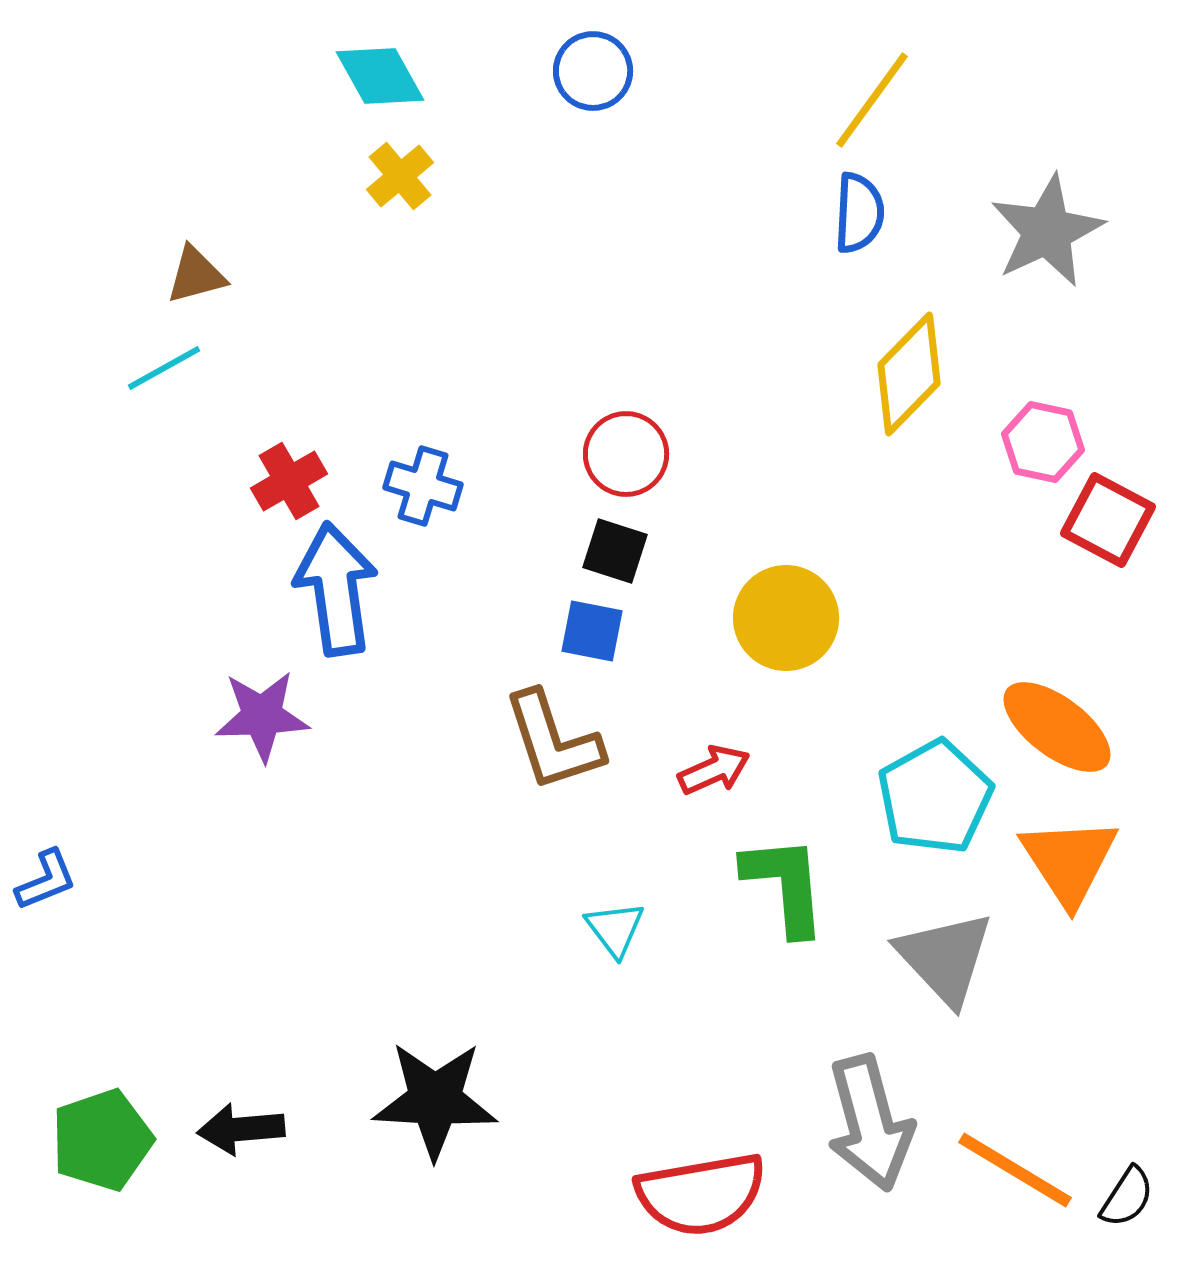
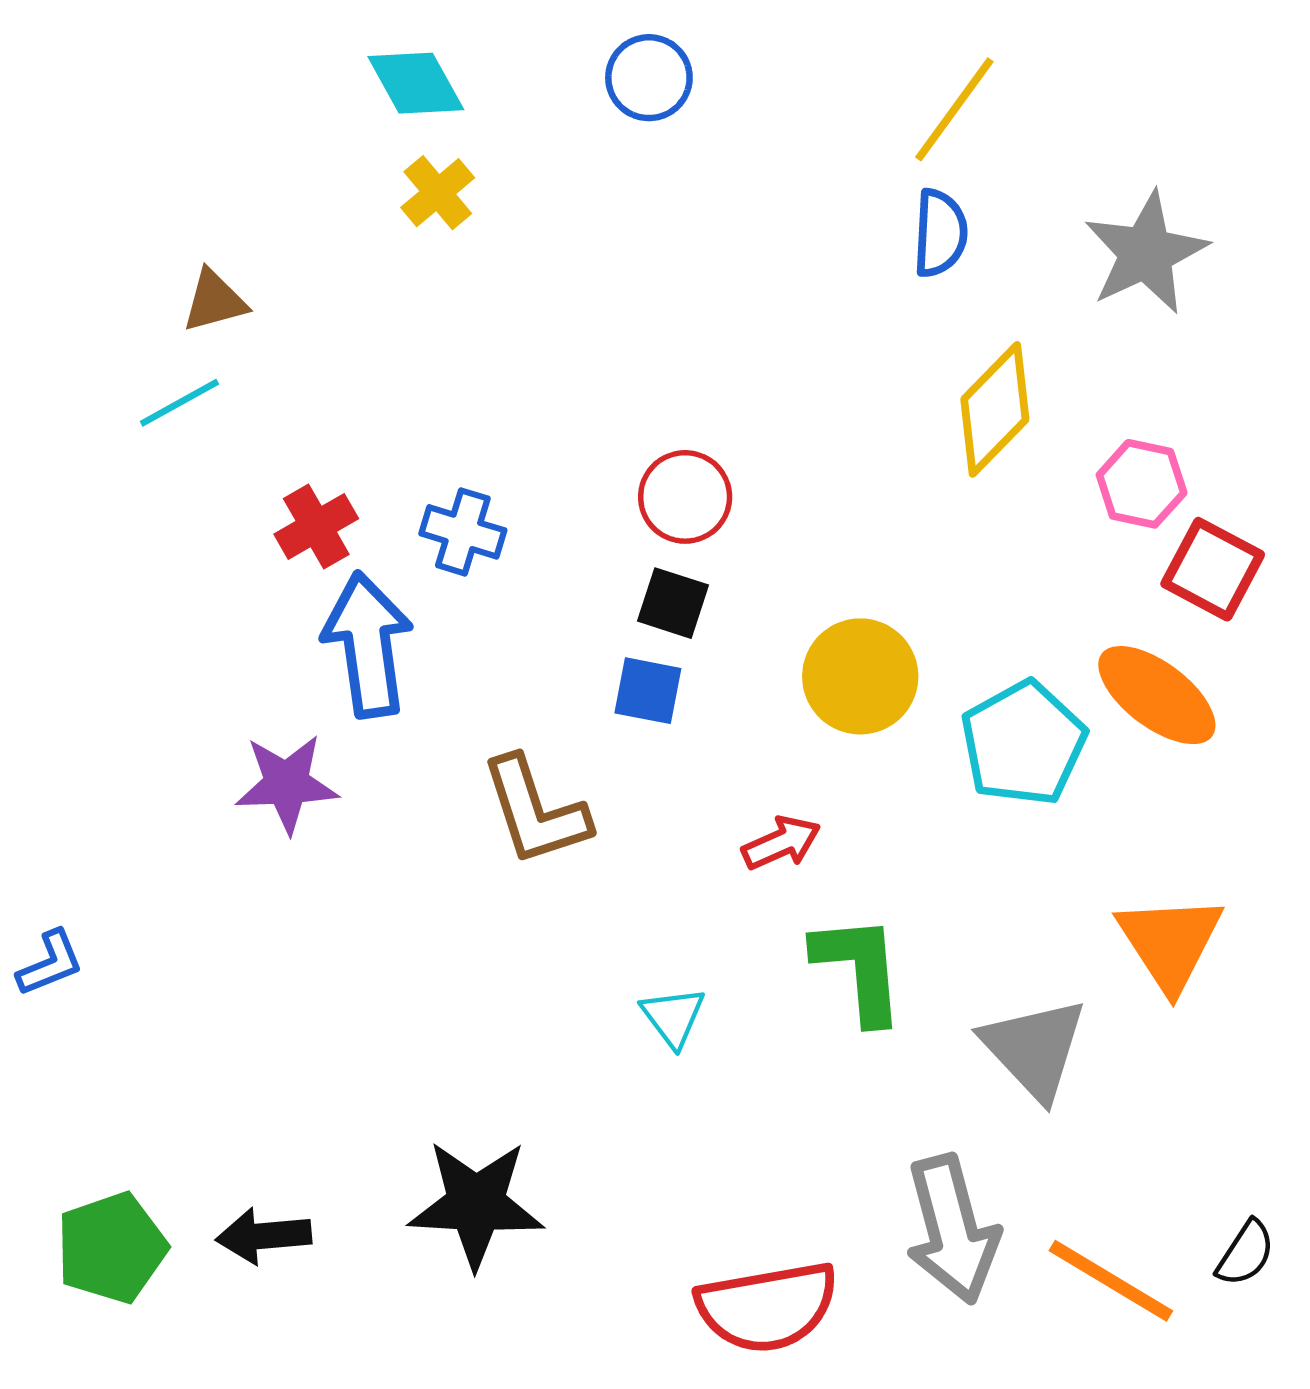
orange ellipse: (1057, 727) -> (1157, 695), moved
brown L-shape: (553, 741) -> (535, 811), moved
cyan pentagon: (935, 797) -> (1023, 743), moved
black semicircle: (1127, 1197) -> (1246, 1253), moved

